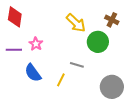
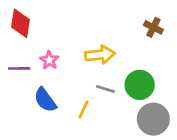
yellow arrow: (76, 23) -> (100, 55), moved, turned -50
green circle: (98, 42) -> (140, 85), moved

